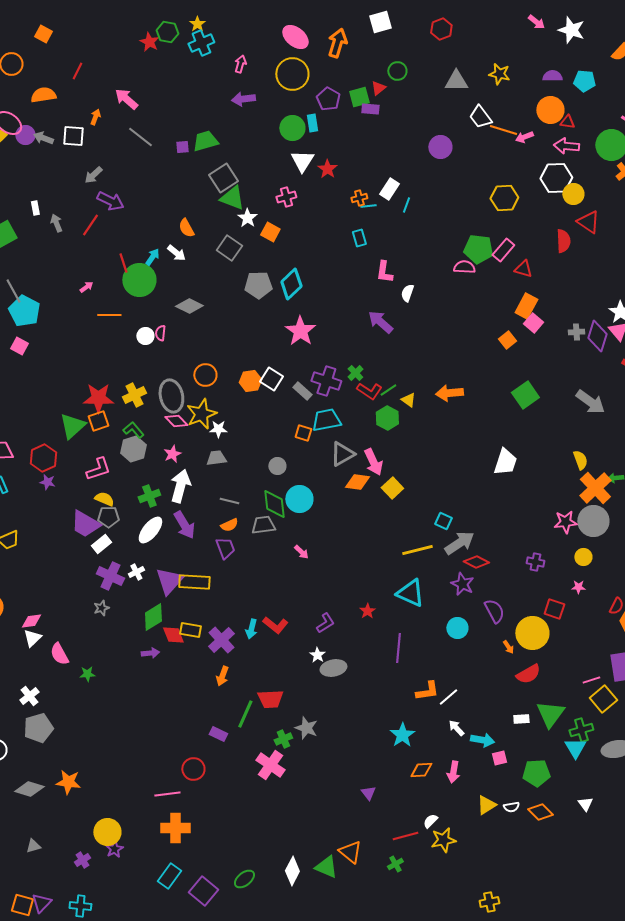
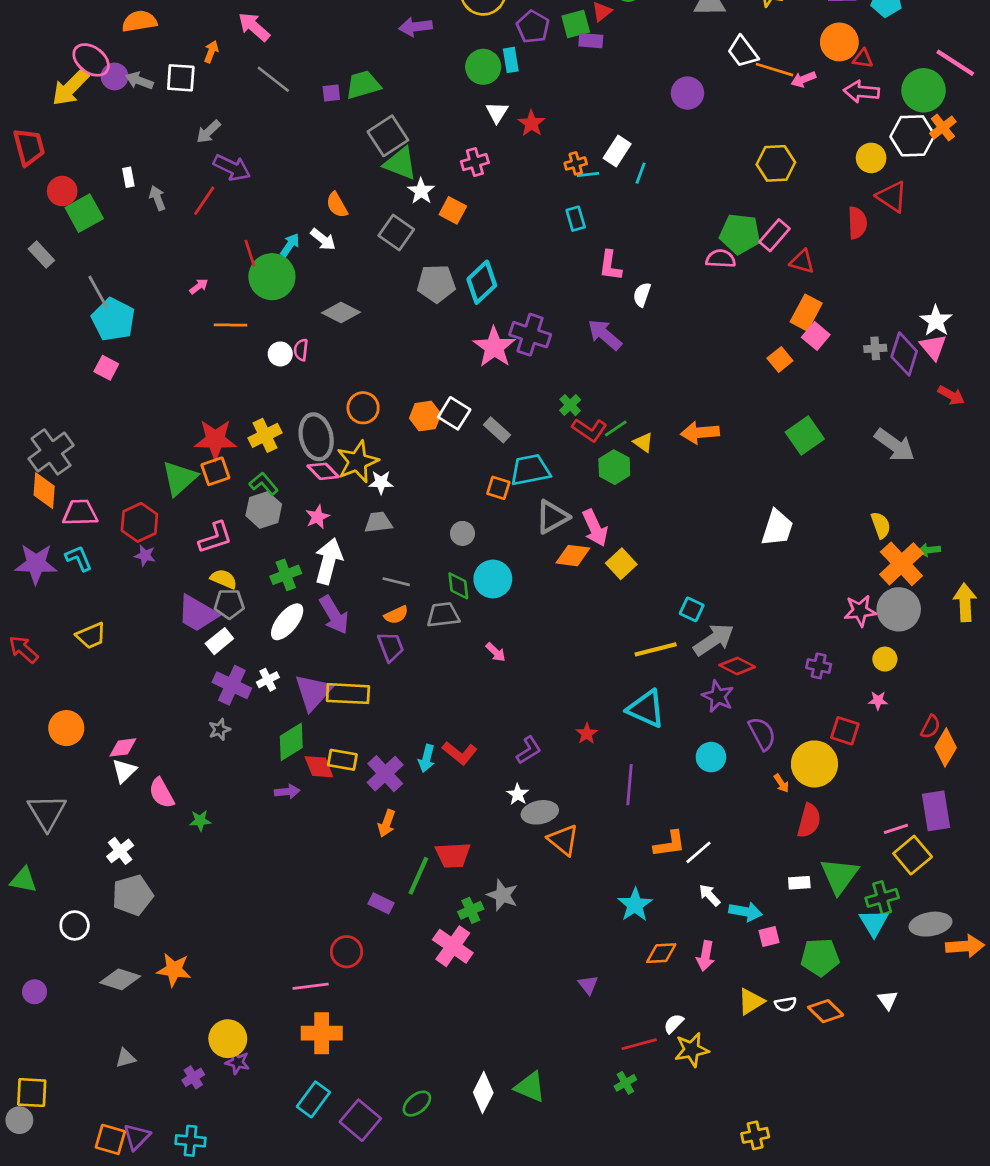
white triangle: (302, 161) -> (497, 112), size x0.7
white hexagon: (556, 178) -> (913, 136), moved
purple cross: (326, 381) -> (530, 335), moved
green diamond: (274, 504) -> (458, 586), size x0.7
red semicircle: (528, 674) -> (809, 821), turned -45
purple star: (114, 849) -> (237, 1062), turned -30
orange triangle: (350, 852) -> (563, 840), moved

